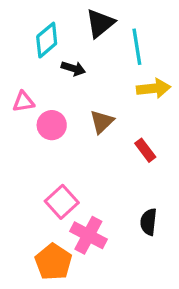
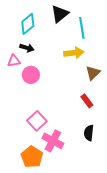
black arrow: (73, 68) -> (27, 48), moved
yellow arrow: (153, 88) -> (74, 53), moved
brown triangle: (102, 122) -> (93, 73), moved
red rectangle: (145, 150) -> (87, 101), moved

